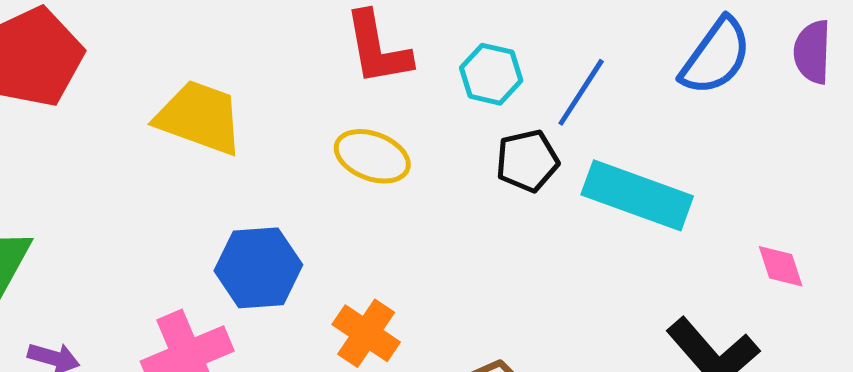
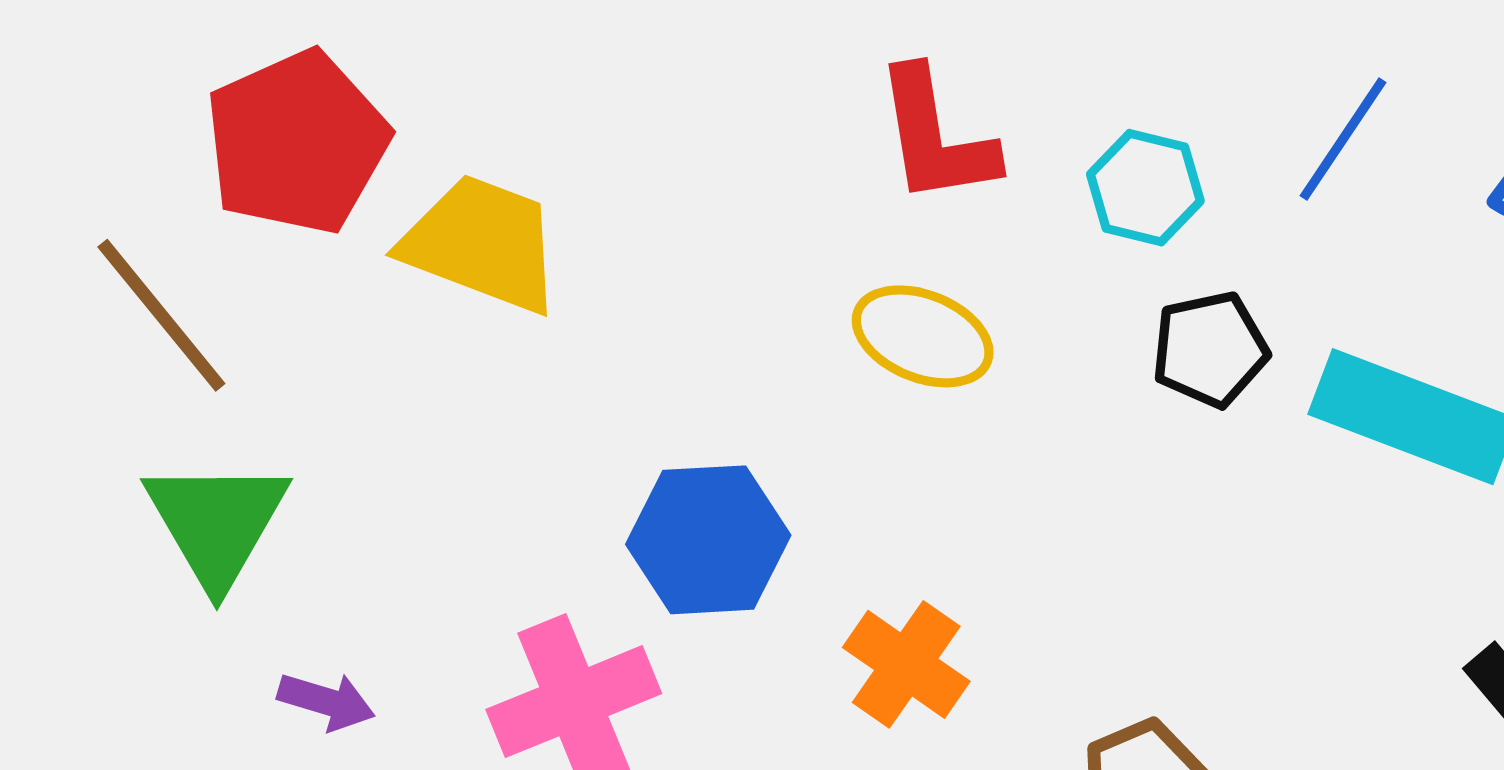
blue line: (581, 92) -> (1343, 139), moved
yellow trapezoid: (199, 117) -> (482, 244), moved

